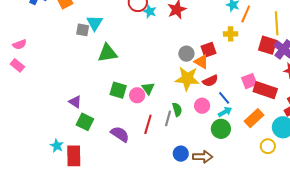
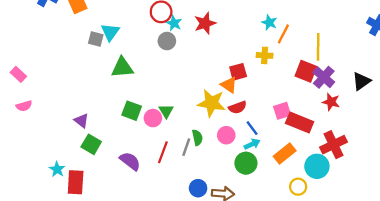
pink semicircle: (20, 44) -> (24, 106), moved
gray circle: (186, 54) -> (167, 41), moved

